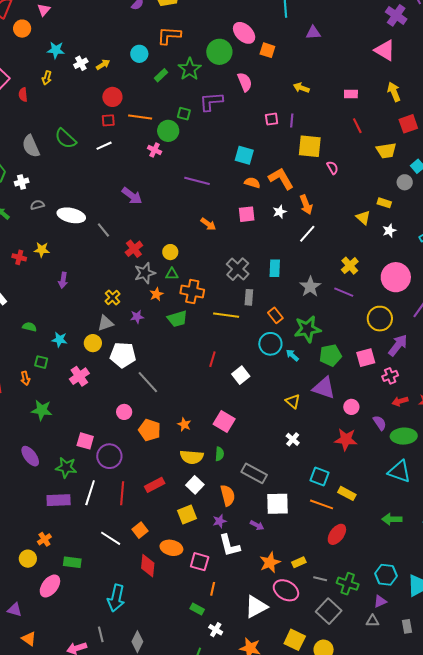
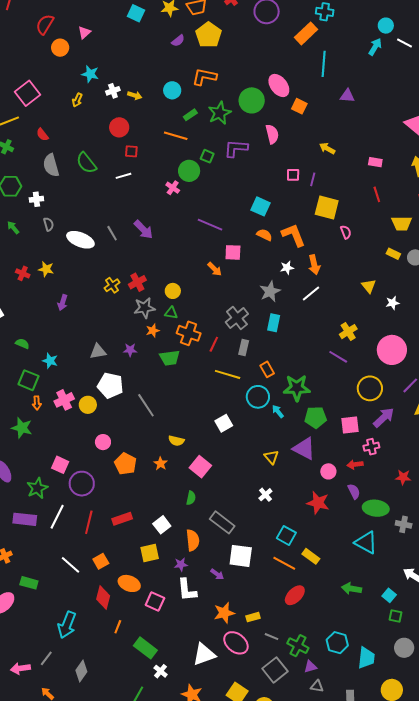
yellow arrow: (103, 65) -> (135, 95), turned 40
red semicircle: (23, 95) -> (42, 135), moved, turned -40
red circle: (112, 97) -> (119, 127), moved
orange line: (140, 117) -> (176, 136), moved
yellow rectangle: (384, 203) -> (393, 254), moved
gray semicircle: (37, 205) -> (49, 224), turned 80
pink square: (247, 214) -> (233, 252), moved
gray line: (103, 230) -> (112, 233), moved
gray star: (310, 287) -> (270, 291), moved
yellow cross: (113, 297) -> (112, 285), moved
yellow line: (226, 315) -> (228, 374), moved
yellow circle: (93, 343) -> (88, 405), moved
red line: (212, 359) -> (214, 344), moved
green square: (41, 362) -> (29, 380), size x1.5
orange arrow: (25, 378) -> (37, 403), moved
gray line: (148, 382) -> (146, 405), moved
red arrow: (400, 401) -> (355, 464), moved
yellow semicircle: (192, 457) -> (176, 441), moved, size x0.7
green star: (66, 467) -> (37, 488), turned 30
orange line: (213, 589) -> (118, 627), moved
purple triangle: (380, 601) -> (310, 667), moved
green rectangle: (197, 609) -> (145, 648), size x1.6
gray line: (101, 634) -> (46, 658), turned 42

